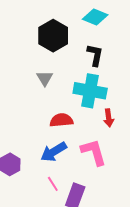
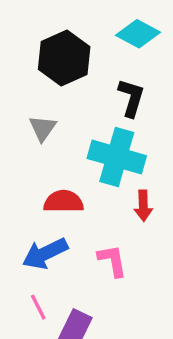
pink L-shape: (94, 152) -> (112, 261), size x0.7

